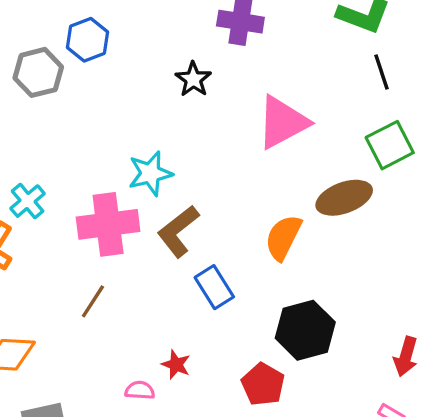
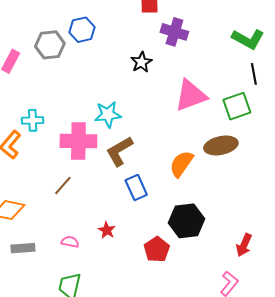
green square: (390, 145) -> (237, 106), moved
cyan cross: (28, 201) -> (33, 120), turned 30
pink semicircle: (140, 390) -> (70, 242), moved

